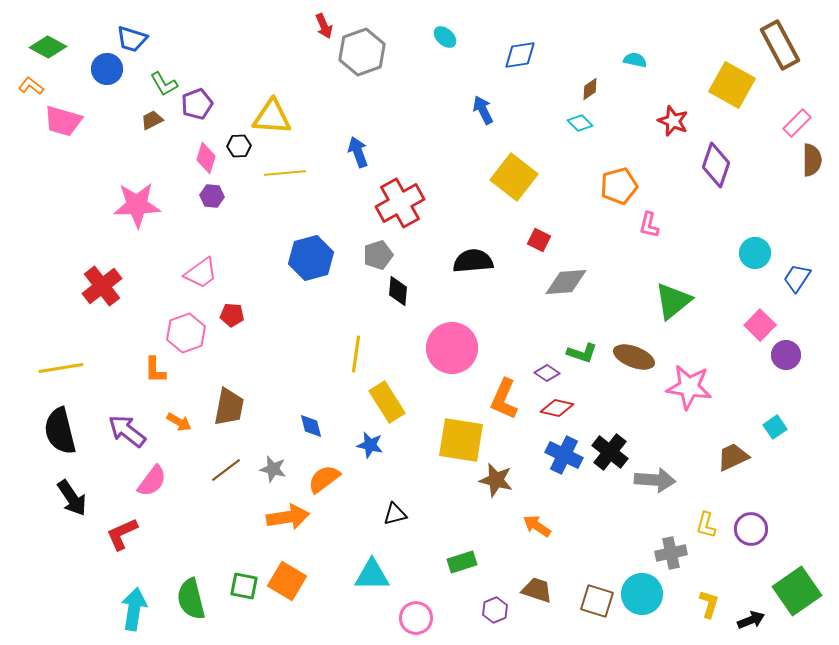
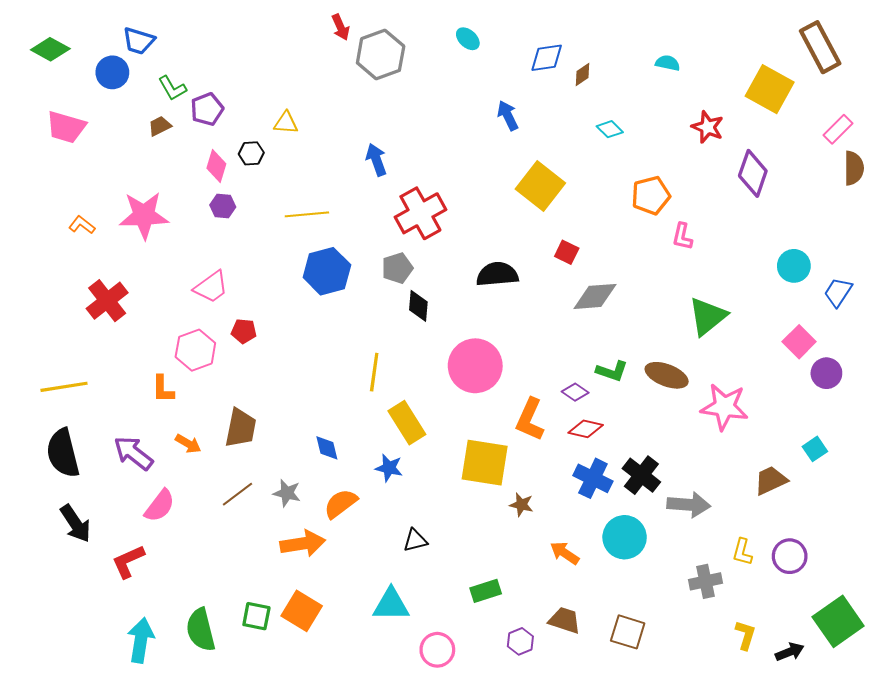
orange L-shape: (31, 86) -> (82, 225), moved
brown diamond: (590, 89) -> (582, 74), moved
yellow triangle: (272, 117) -> (286, 123), size x0.6
yellow line: (285, 173) -> (307, 214), moved
brown star: (496, 480) -> (521, 505), size x0.7
cyan circle: (642, 594) -> (625, 537), moved

